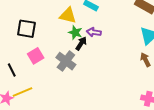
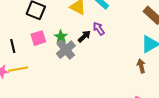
green star: (75, 32) -> (61, 37), moved
purple arrow: (94, 32) -> (99, 29), turned 32

